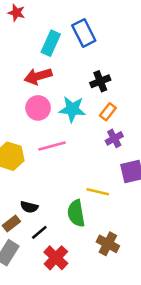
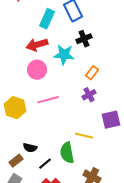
black cross: (100, 81) -> (84, 39), moved
cyan star: (72, 109) -> (64, 55), moved
purple cross: (114, 138) -> (89, 95), moved
black line: (39, 232) -> (45, 164), moved

